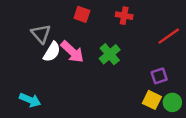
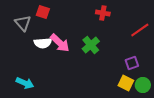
red square: (82, 14) -> (43, 12), moved
gray triangle: (41, 34) -> (23, 23), moved
white semicircle: (52, 52) -> (43, 43), turned 54

